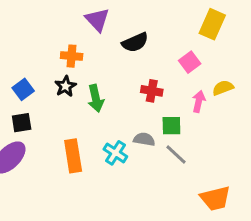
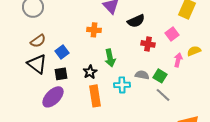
black star: (65, 86) -> (90, 72), moved
red cross: (152, 91) -> (148, 44), moved
green square: (171, 126) -> (160, 76), turned 32
gray semicircle: (144, 139) -> (142, 75), moved
cyan cross: (115, 153) -> (122, 85), moved, turned -35

